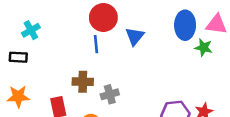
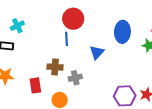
blue ellipse: (185, 25) -> (122, 32), moved
blue triangle: (135, 36) -> (97, 52), moved

